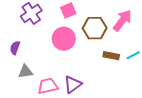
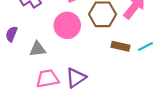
gray triangle: (25, 71) -> (37, 49), moved

